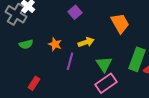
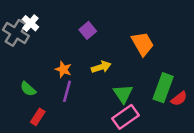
green semicircle: (26, 44) -> (28, 89), moved, turned 56
purple line: (70, 61) -> (67, 91), moved

